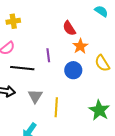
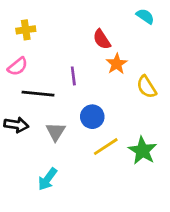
blue circle: (73, 70) -> (92, 117), moved
yellow line: (56, 107) -> (106, 147), moved, turned 54

